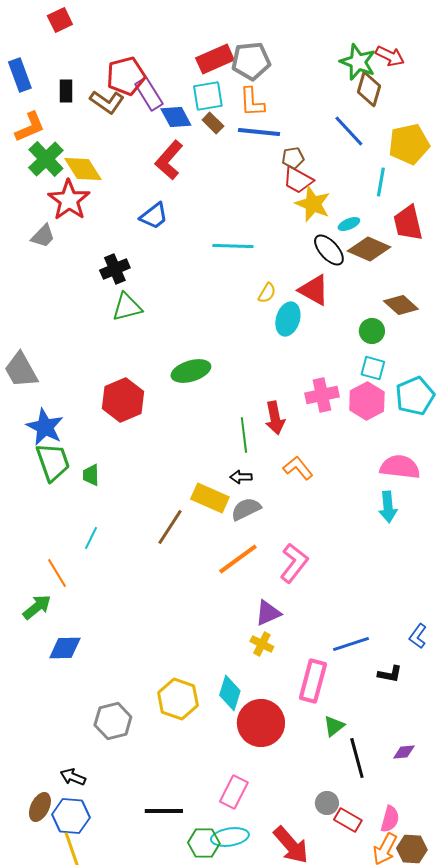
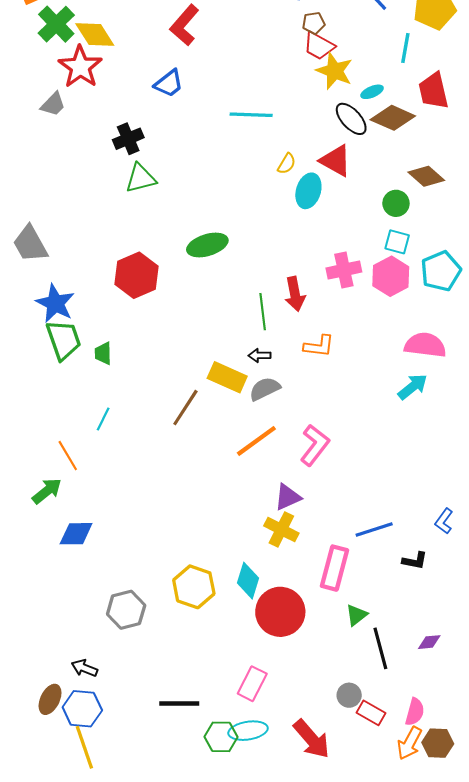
orange L-shape: (298, 468) -> (319, 346), turned 136
cyan arrow: (388, 507) -> (413, 387), turned -124
yellow cross: (262, 644) -> (281, 529), size x1.4

